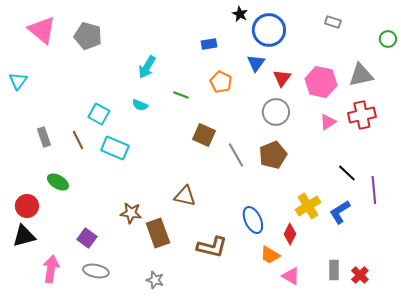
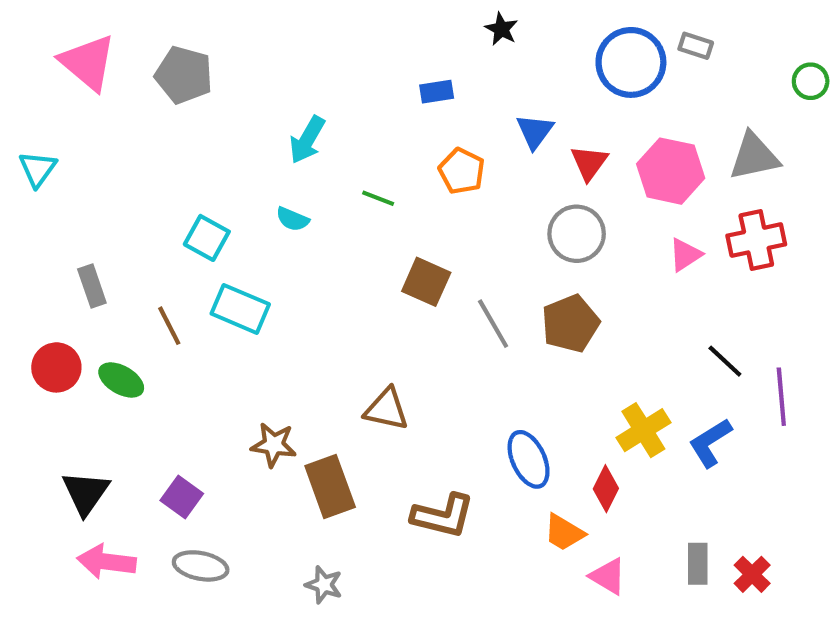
blue circle: (269, 30) -> (631, 62), moved
brown line: (78, 140) -> (169, 326), moved
red circle: (27, 206) -> (56, 367), moved
black triangle: (24, 236) -> (86, 493), moved, turned -40
pink arrow: (51, 269) -> (107, 562), turned -92

